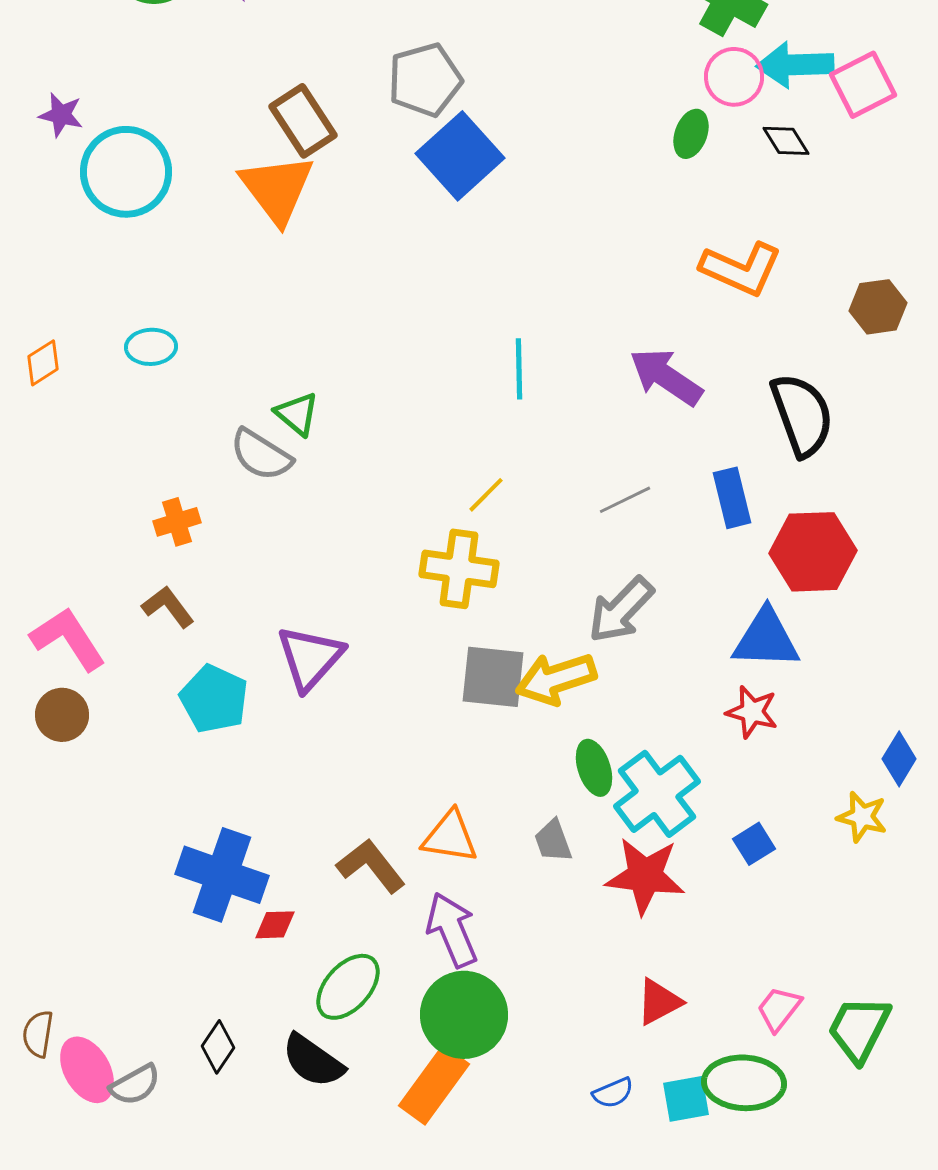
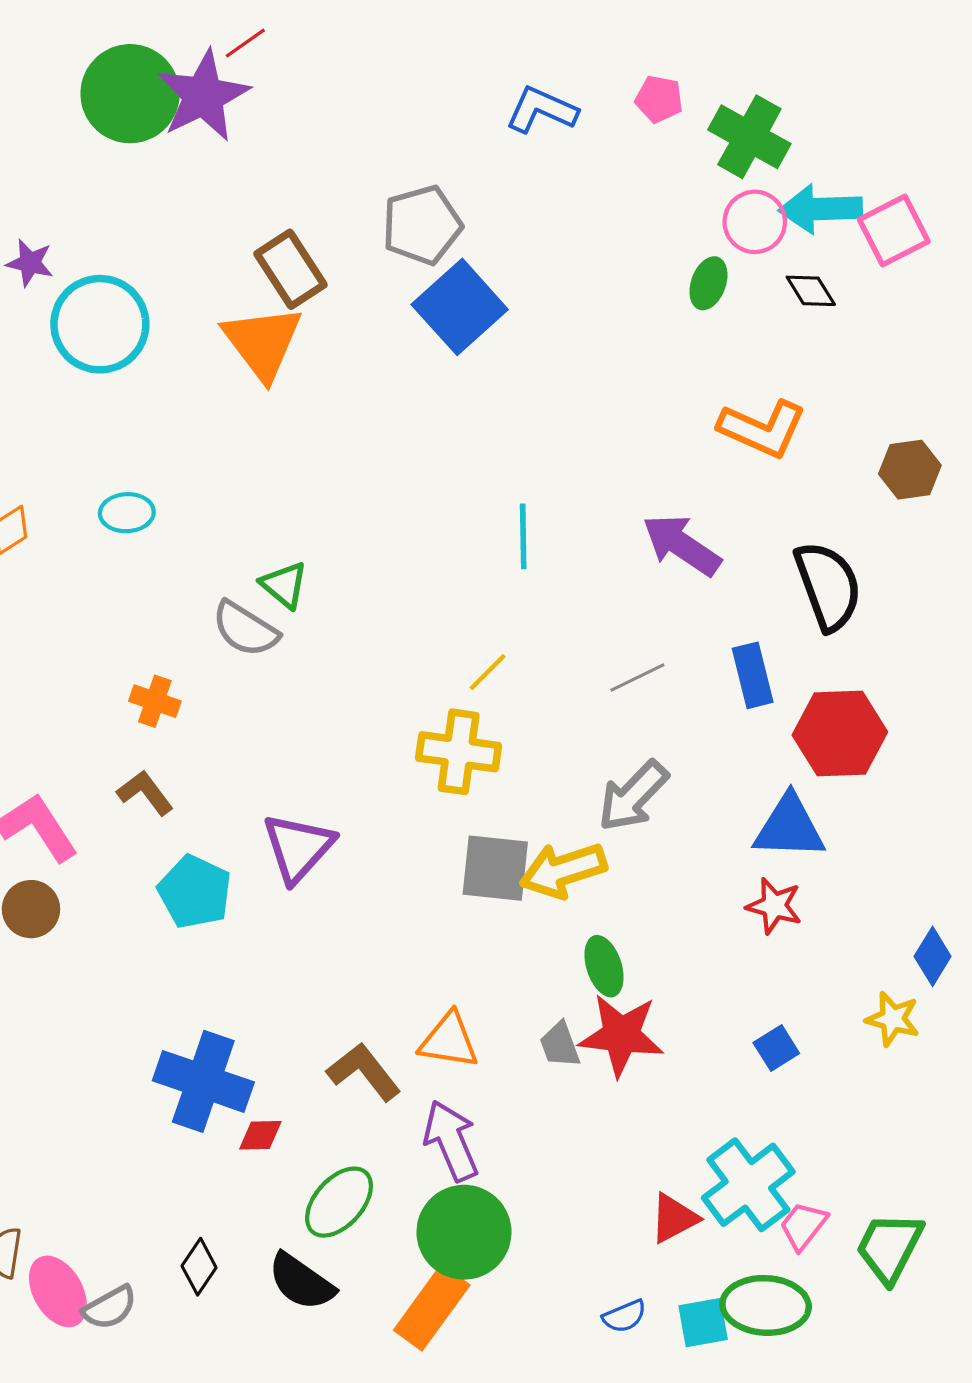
orange cross: (177, 522) -> (155, 701), turned 36
cyan cross: (657, 794) -> (748, 1185), moved
red star: (645, 876) -> (621, 1035), moved

